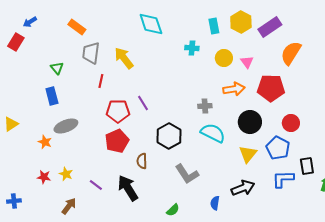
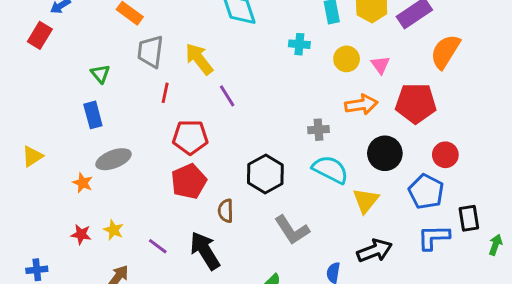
purple line: (143, 103) -> (227, 96), moved
yellow triangle: (248, 154) -> (366, 200), moved

